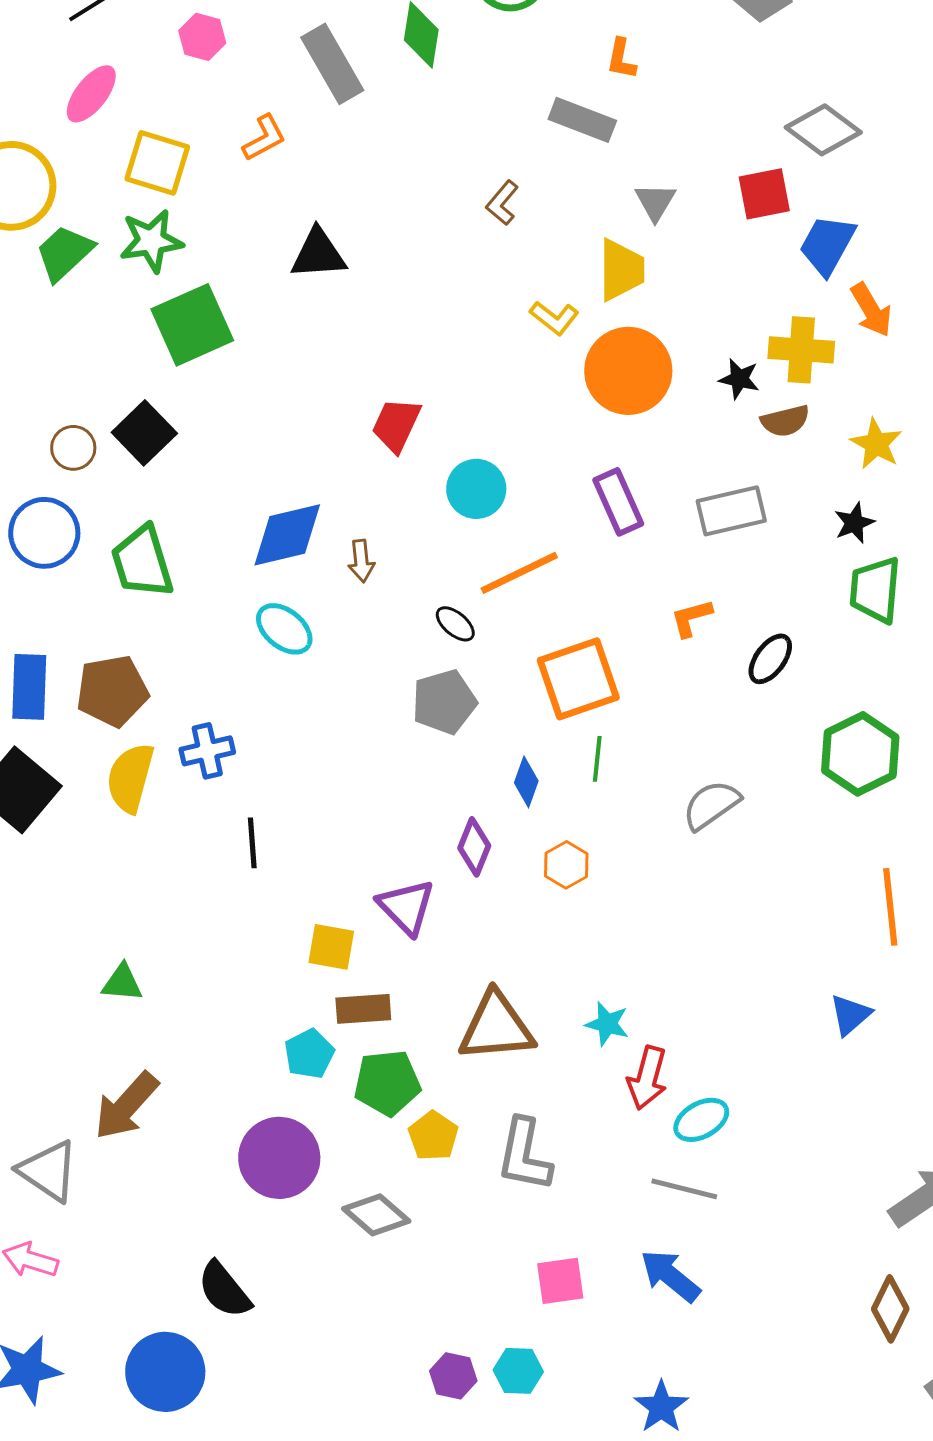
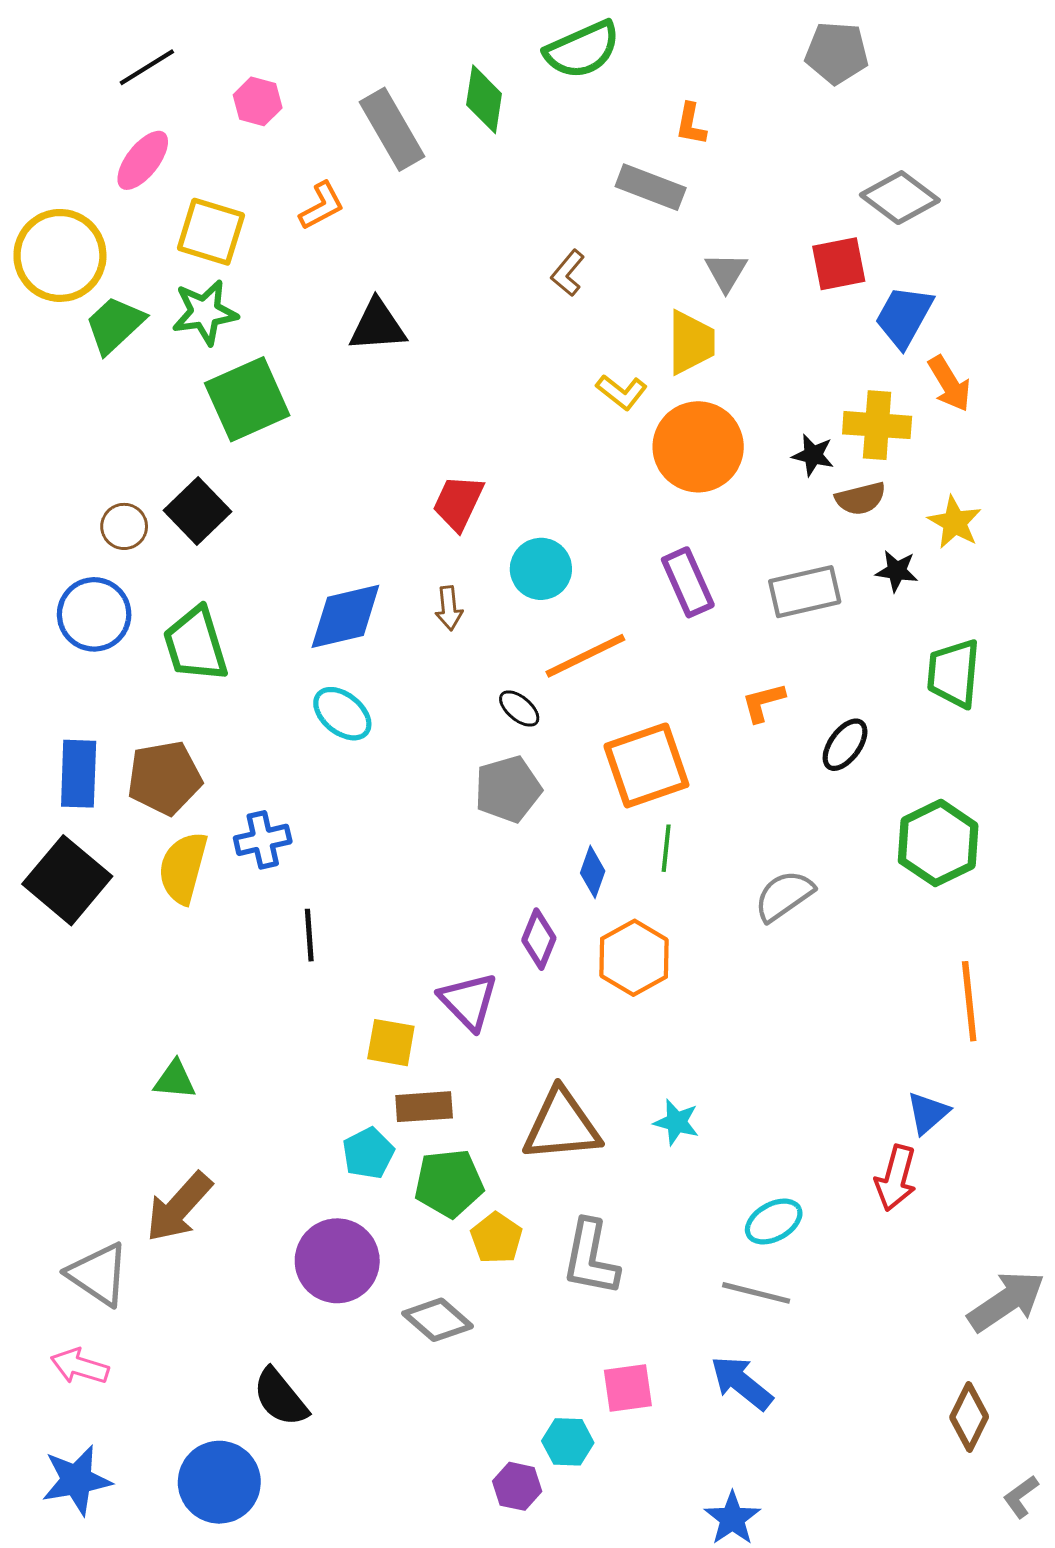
black star: (854, 523) -> (897, 571), moved, turned 30
brown arrow: (361, 561) -> (449, 608), moved
orange hexagon: (566, 865) -> (634, 958), size x1.5
red arrow: (647, 1078) -> (896, 1178), moved
cyan hexagon: (518, 1371) -> (568, 1442), moved

